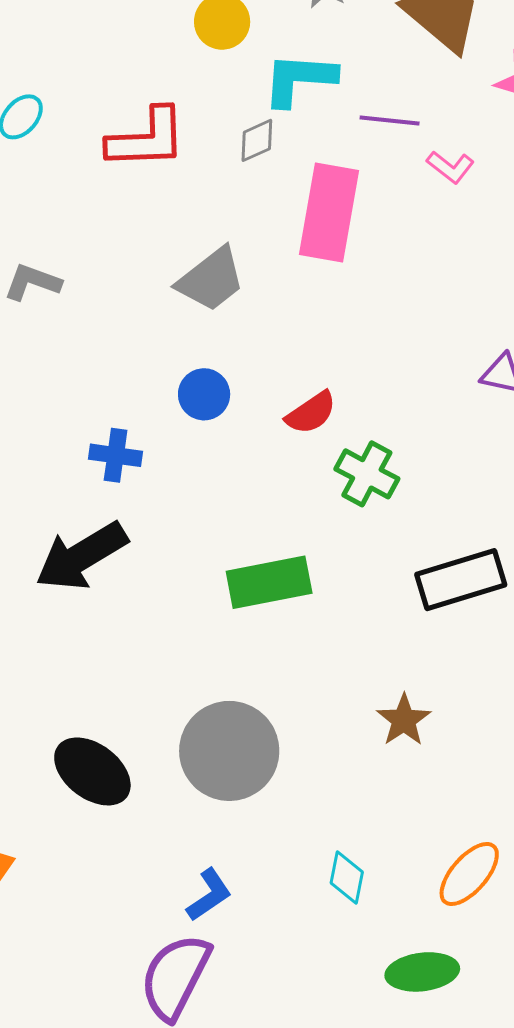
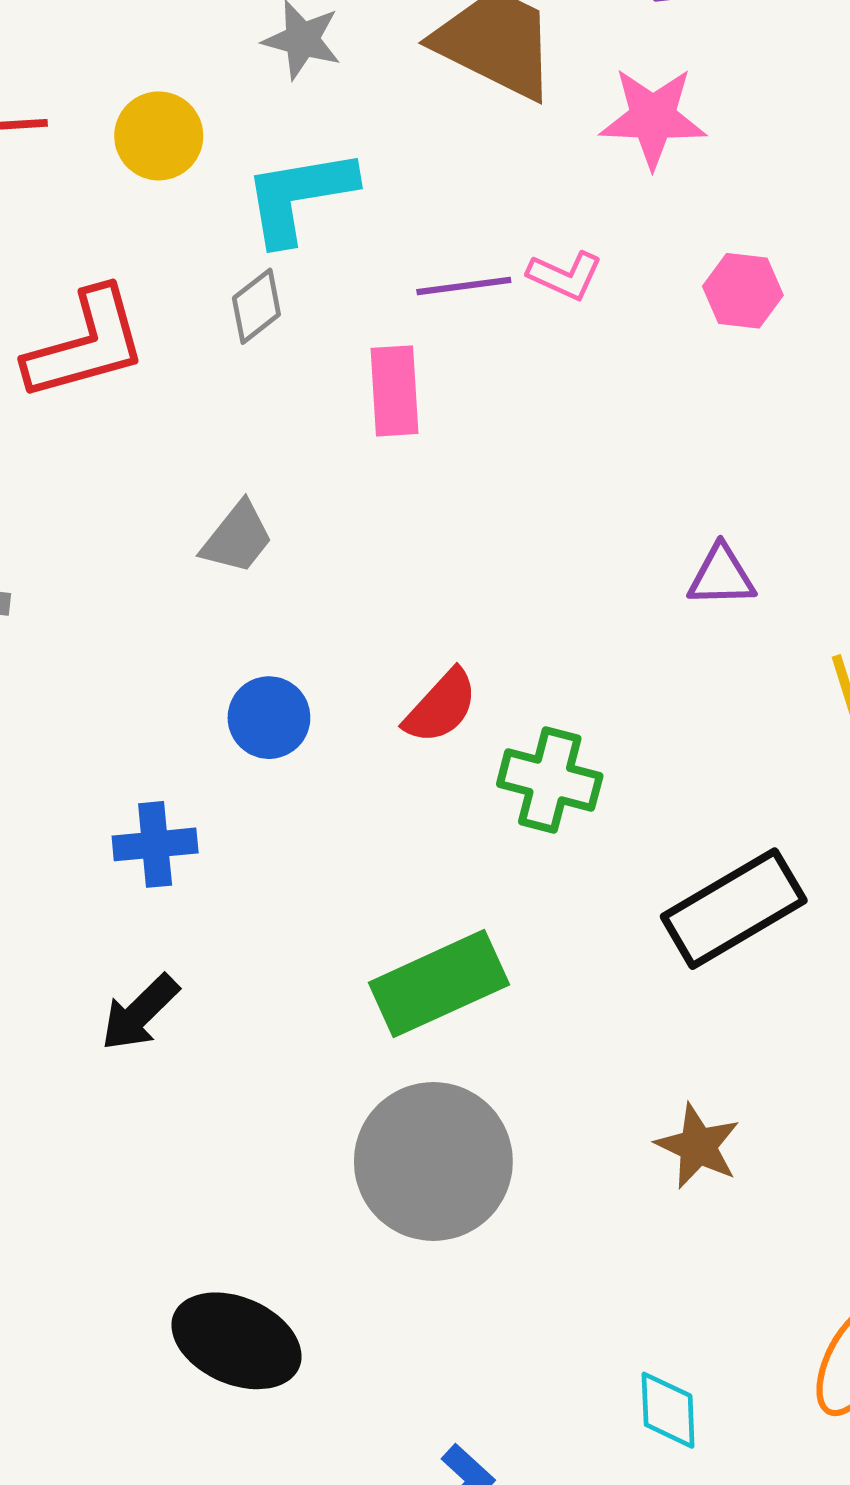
purple line: (390, 121) -> (464, 286), moved
pink rectangle: (329, 213) -> (394, 391), size x0.6
gray trapezoid: (211, 280) -> (237, 538), size x0.7
black arrow: (81, 556) -> (140, 1013), size x0.6
gray circle: (229, 751) -> (433, 1161), moved

